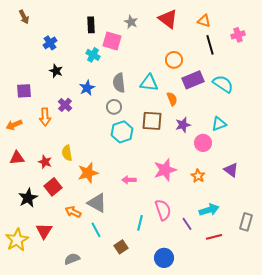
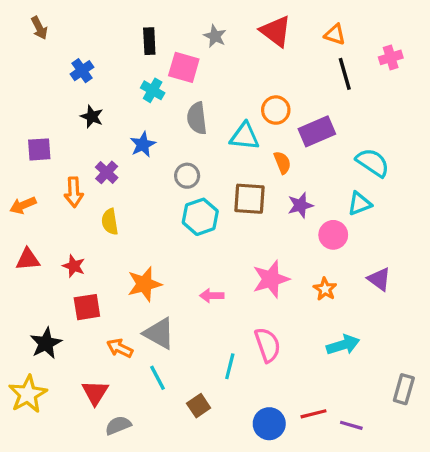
orange circle: (174, 60) -> (276, 110), moved
gray semicircle: (119, 83) -> (197, 118), moved
cyan semicircle: (223, 84) -> (373, 163), moved
yellow semicircle: (67, 153) -> (110, 222), moved
red square: (53, 187) -> (87, 307), turned 30
black star: (28, 198) -> (46, 343), moved
gray rectangle: (246, 222) -> (404, 389), moved
purple line: (187, 224) -> (351, 425), moved, turned -40
red triangle: (44, 231) -> (95, 392), moved
red line: (214, 237) -> (314, 414), moved

